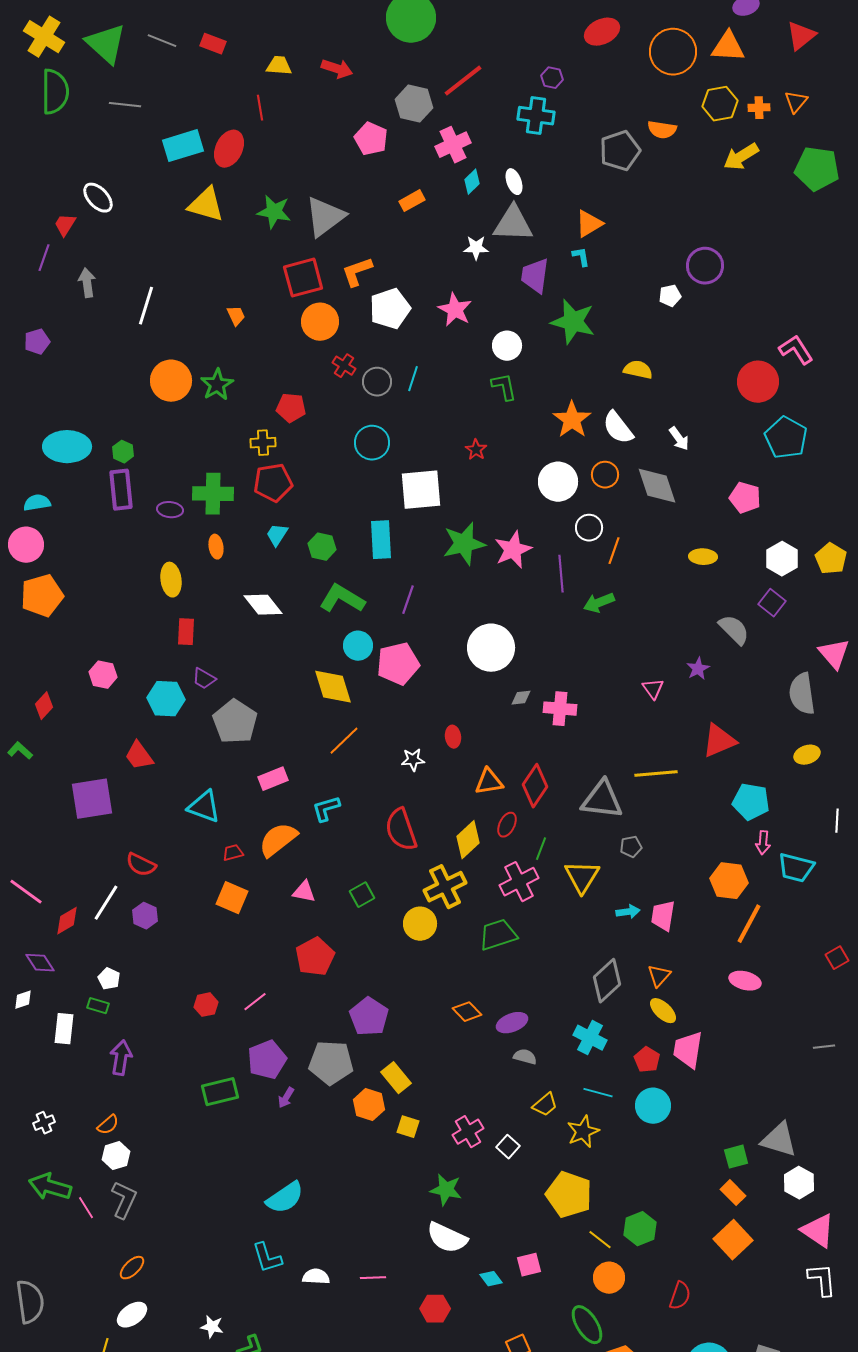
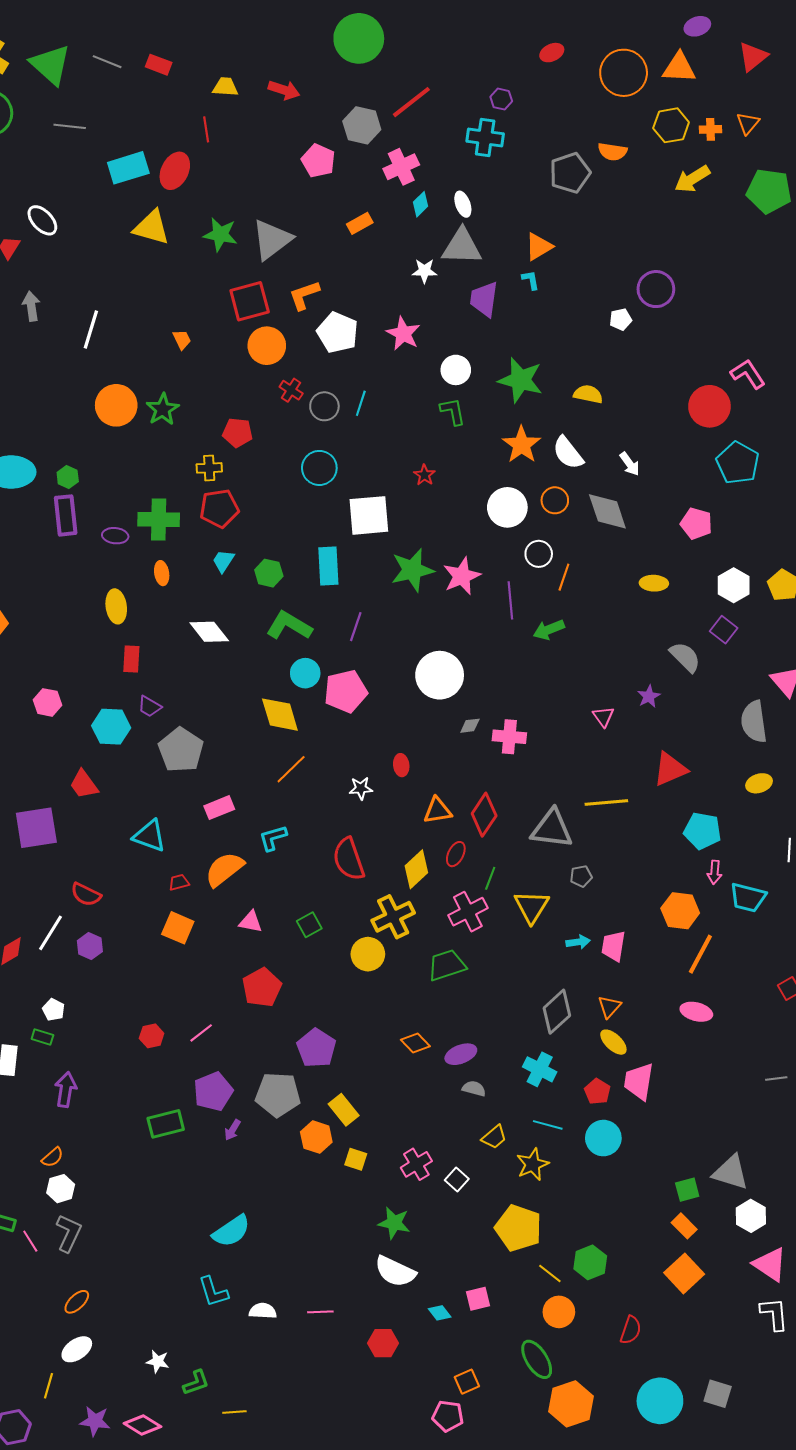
red ellipse: (602, 32) -> (552, 53), size x0.7
white pentagon: (390, 309) -> (338, 333), turned -30
green star: (573, 322) -> (520, 380), moved

